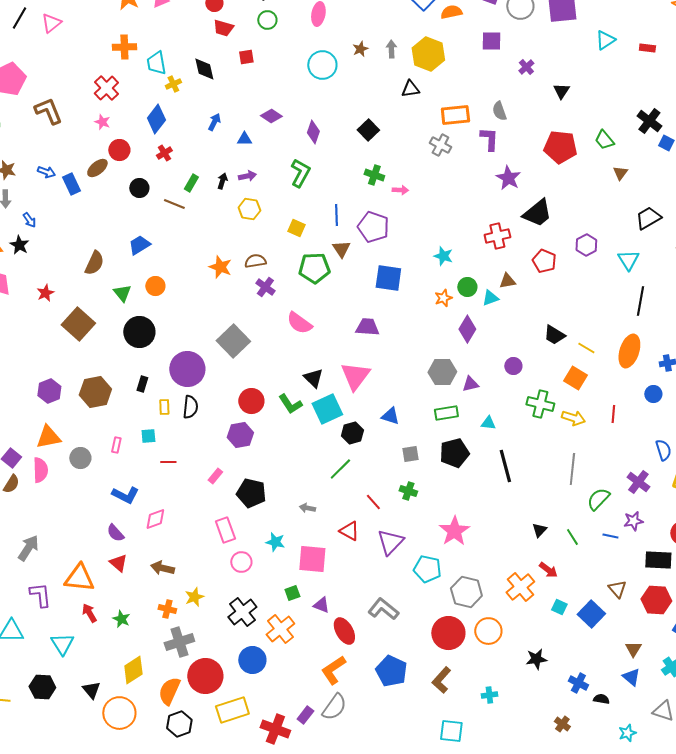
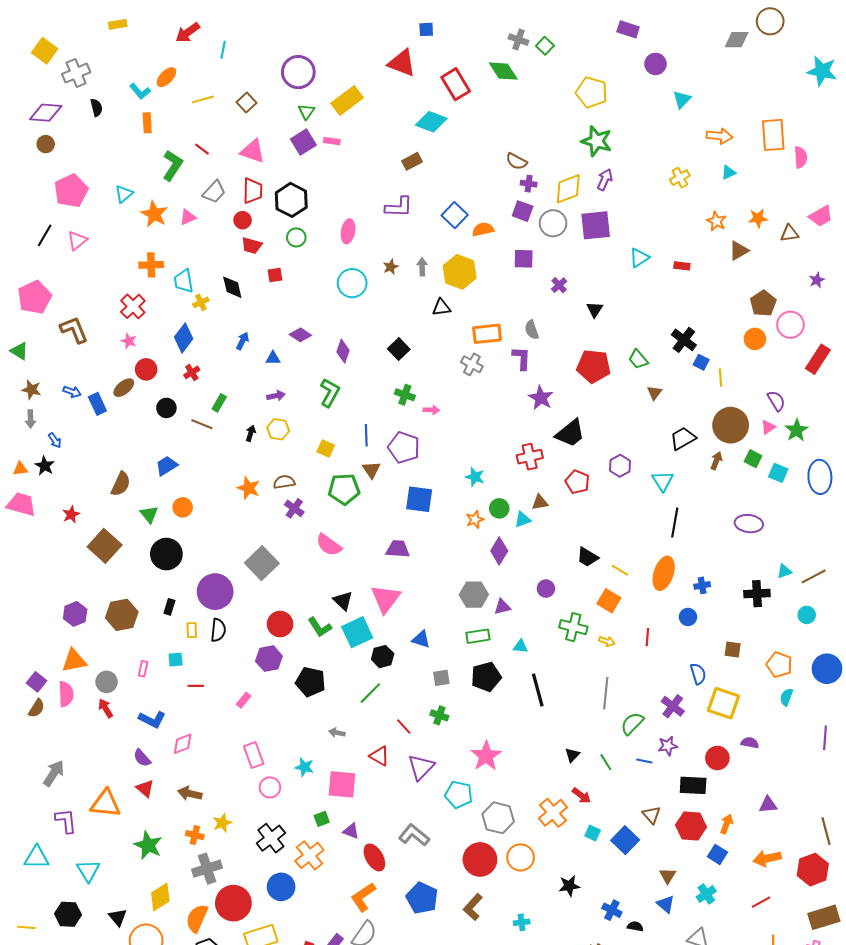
black arrow: (222, 181) -> (251, 433), moved
yellow arrow: (573, 418) -> (607, 641), size x0.7
black pentagon: (251, 493) -> (311, 682), moved
red arrow: (89, 613) -> (106, 708), moved
green star: (121, 619) -> (148, 845), size x1.6

